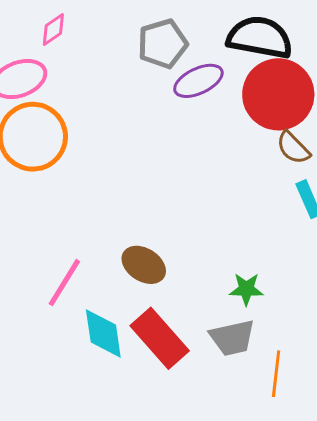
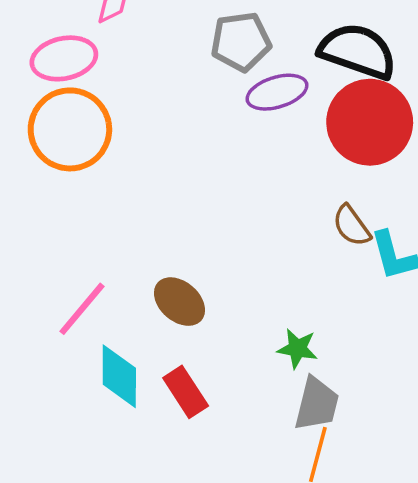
brown semicircle: (293, 148) -> (352, 226), moved
red rectangle: (160, 338) -> (186, 392), size x0.7
gray trapezoid: (232, 338) -> (317, 404), moved, turned -72

